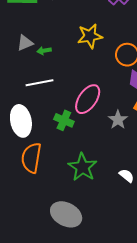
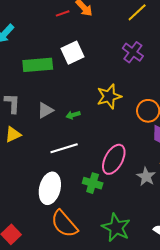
green arrow: (44, 51) -> (73, 115), moved
white ellipse: (21, 121) -> (50, 188), turned 32
orange semicircle: (31, 158) -> (64, 224), turned -44

